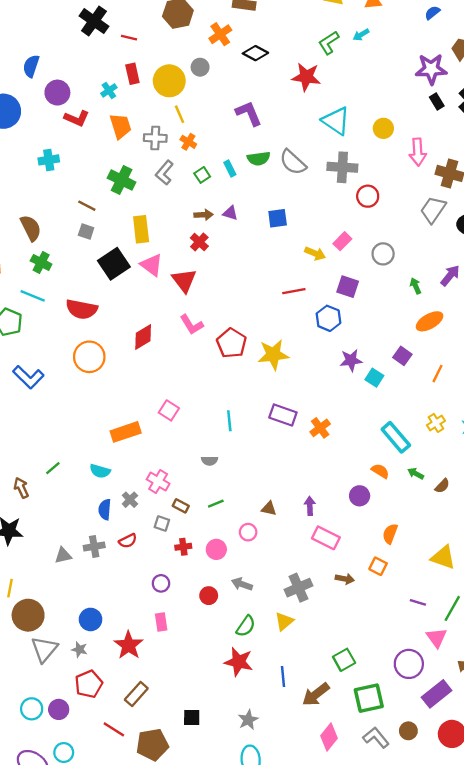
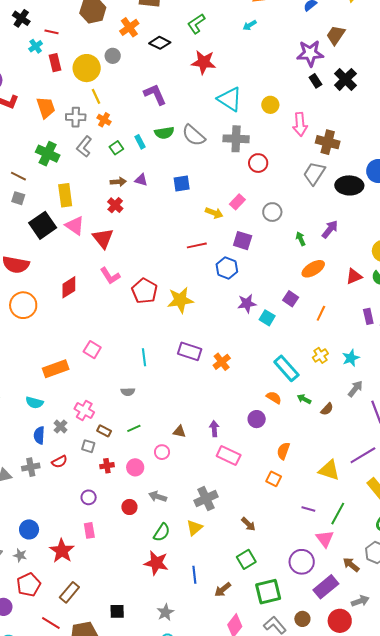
black cross: (94, 21) -> (21, 18), size x0.7
green L-shape: (329, 43) -> (196, 24), moved
cyan cross: (109, 90) -> (36, 46), moved
brown arrow: (345, 579) -> (248, 524), moved, turned 35
brown arrow: (316, 694) -> (223, 589), size x0.7

